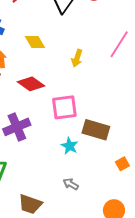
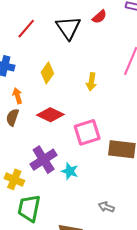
yellow diamond: (35, 42) -> (47, 73), turned 75
cyan star: (70, 146) -> (70, 171), moved

